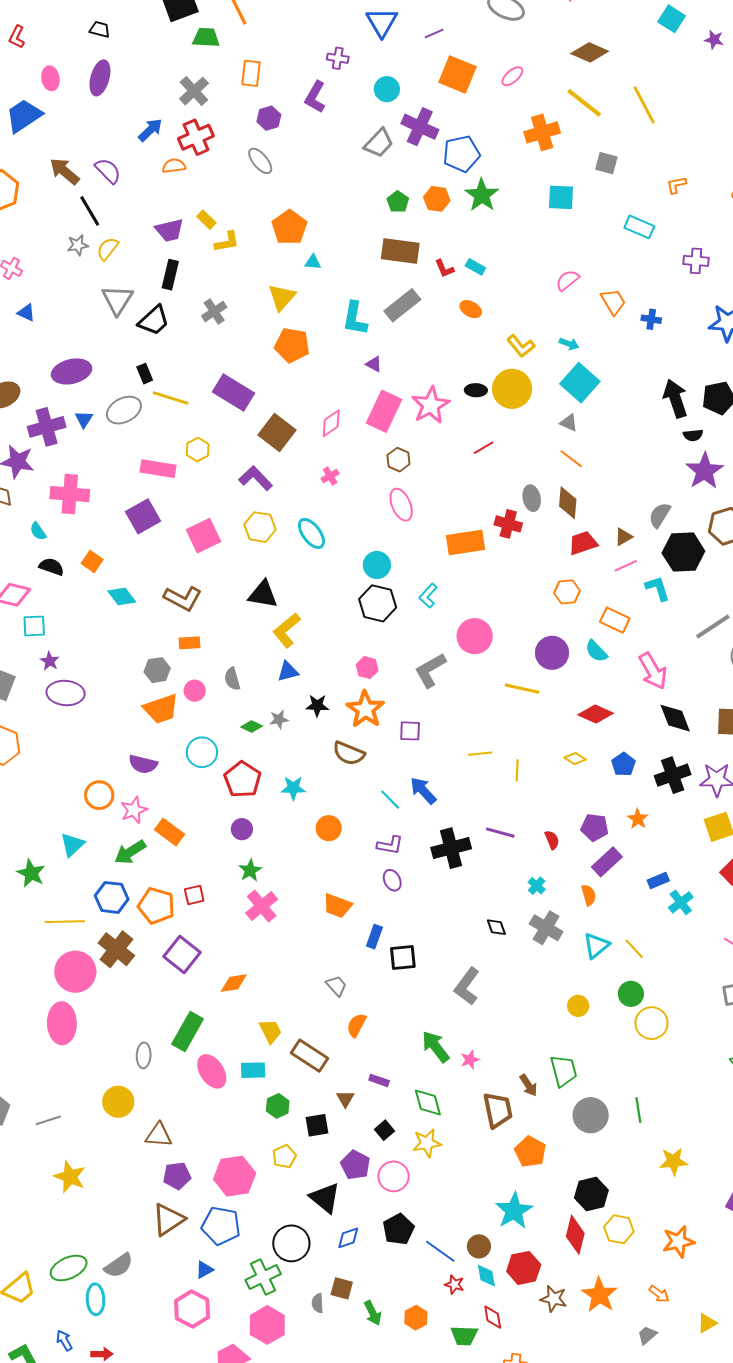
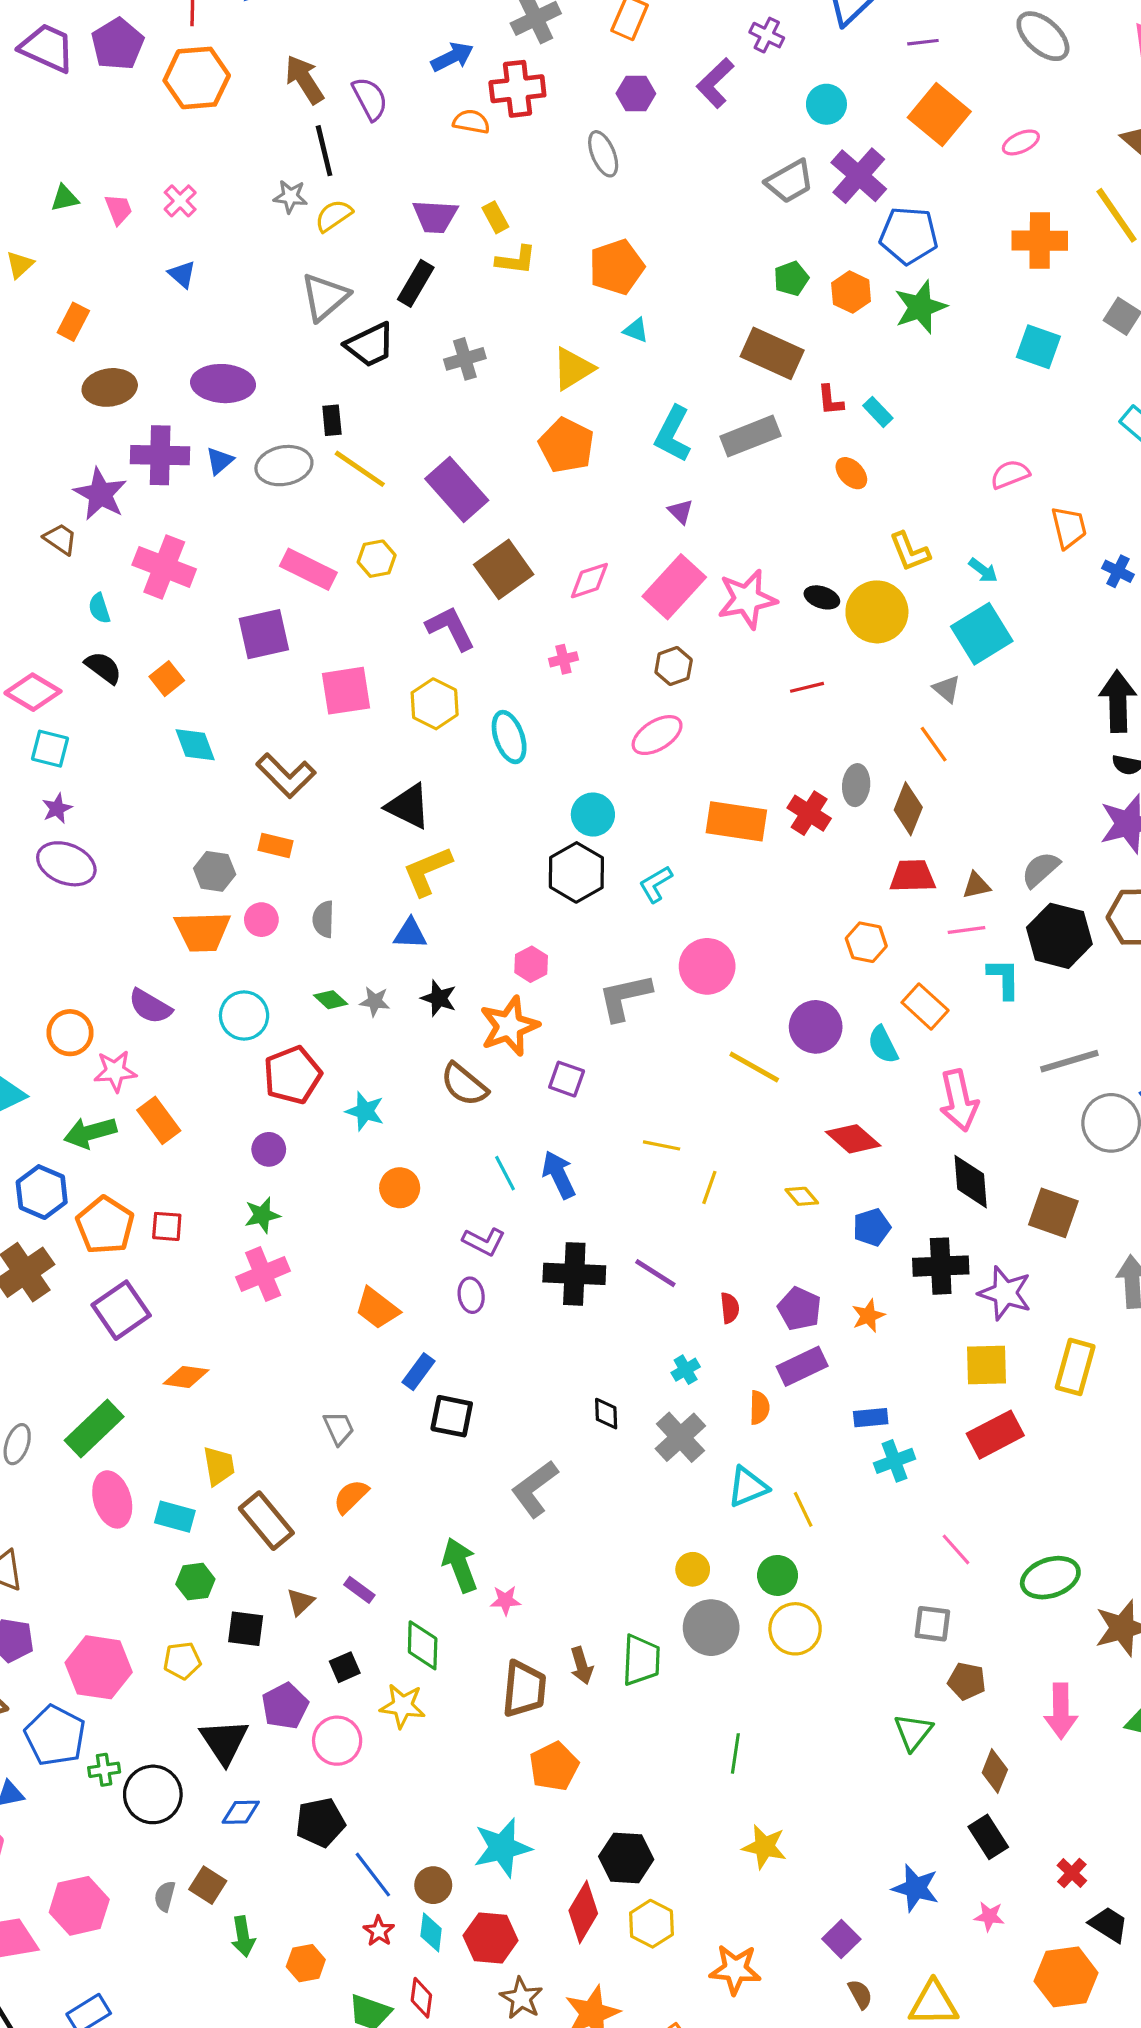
pink ellipse: (401, 505) -> (657, 735), turned 64
gray circle: (591, 1115) -> (711, 1628), moved
green cross: (263, 1277) -> (104, 1770), moved, size x0.6

